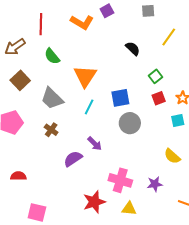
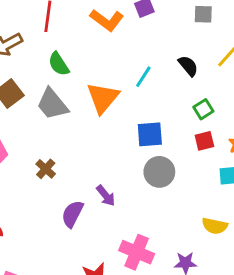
black semicircle: (133, 49) -> (188, 66), moved
gray trapezoid: (52, 98) -> (52, 104), moved
cyan line: (89, 107) -> (143, 77), moved
yellow semicircle: (172, 156) -> (215, 226), turned -36
purple semicircle: (73, 159) -> (72, 214), turned -36

